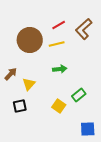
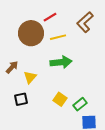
red line: (59, 25) -> (50, 17), moved
green arrow: (60, 69) -> (61, 62), size x1.5
green rectangle: (79, 95) -> (80, 104), moved

